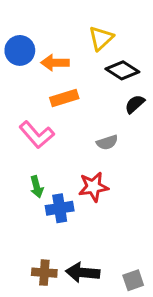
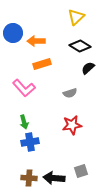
yellow triangle: (101, 38) -> (76, 17), moved
red star: (93, 187) -> (72, 125), moved
blue cross: (60, 208) -> (30, 142), moved
gray square: (133, 280) -> (81, 171), moved

